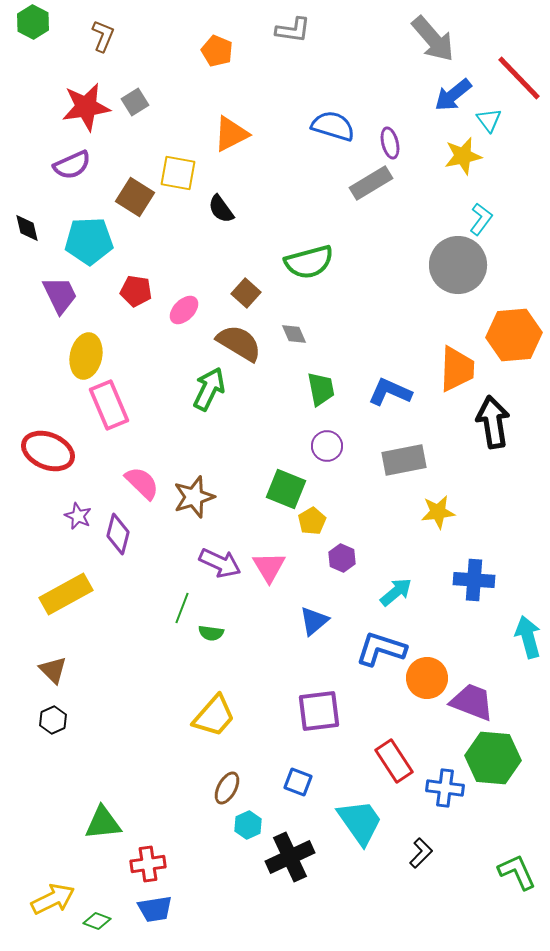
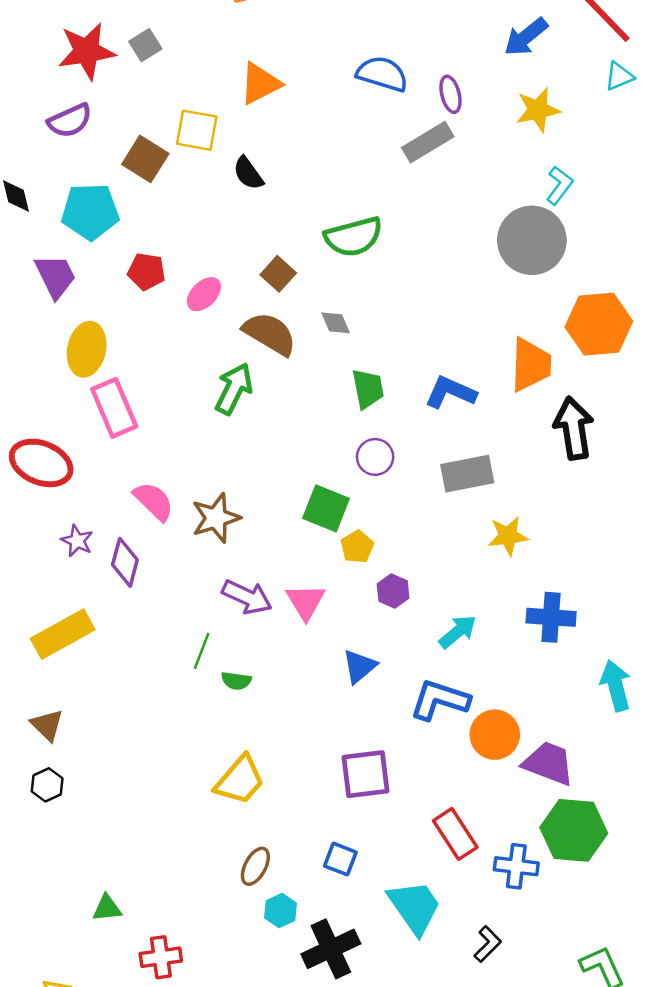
cyan triangle: (489, 120) -> (619, 76), moved, turned 44
green triangle: (103, 823) -> (107, 908), size x0.7

